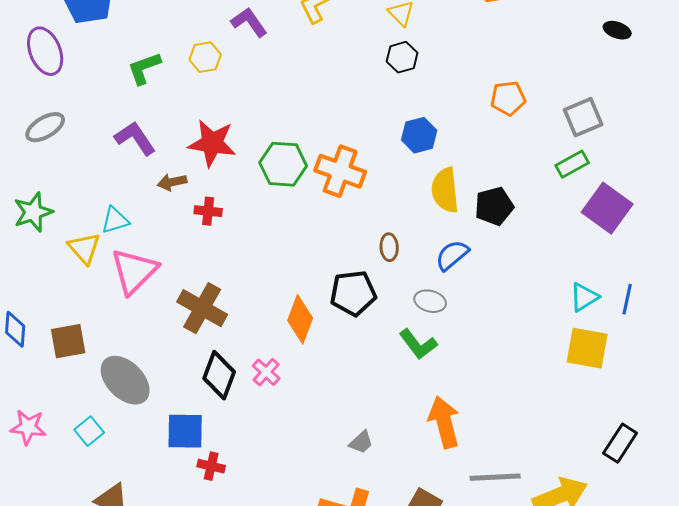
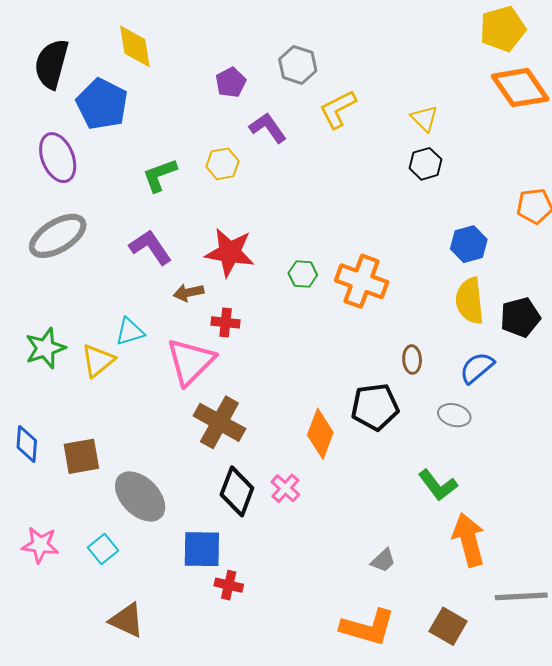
gray ellipse: (45, 127) -> (58, 236), size x1.4
blue hexagon: (419, 135) -> (469, 244), moved
green hexagon: (283, 164) -> (303, 274), size x0.6
green star: (33, 212) -> (45, 348), moved
yellow triangle: (84, 248) -> (98, 361), turned 33
pink triangle: (134, 271) -> (191, 362), moved
green L-shape: (418, 344) -> (438, 485), moved

